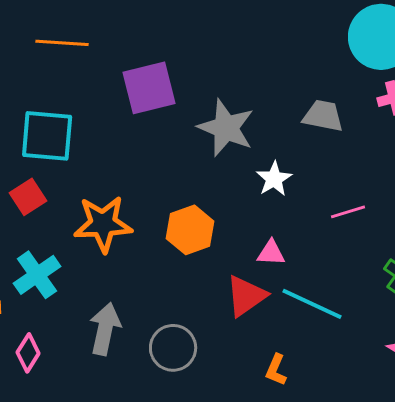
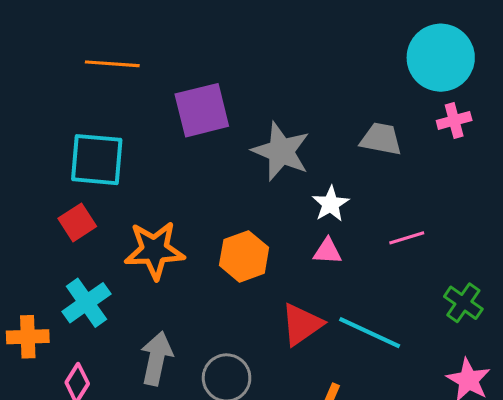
pink triangle: (271, 253) -> (327, 251), moved

